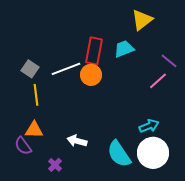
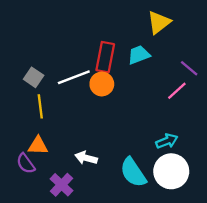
purple cross: (55, 165) -> (62, 185), size x1.5

